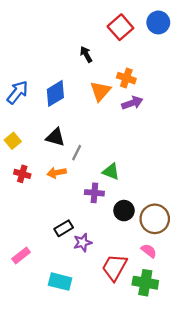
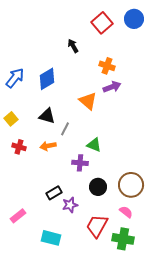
orange triangle: (100, 91) -> (88, 101), moved, turned -30
black circle: (124, 211) -> (98, 187), moved

